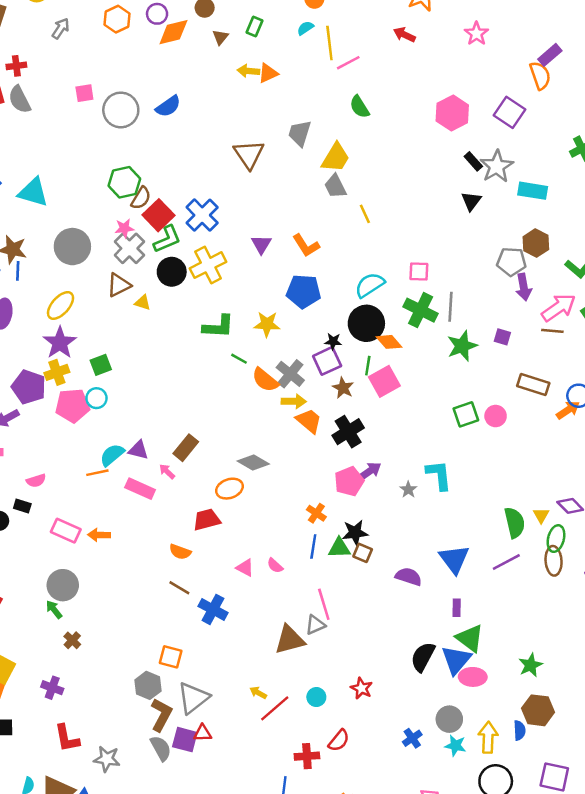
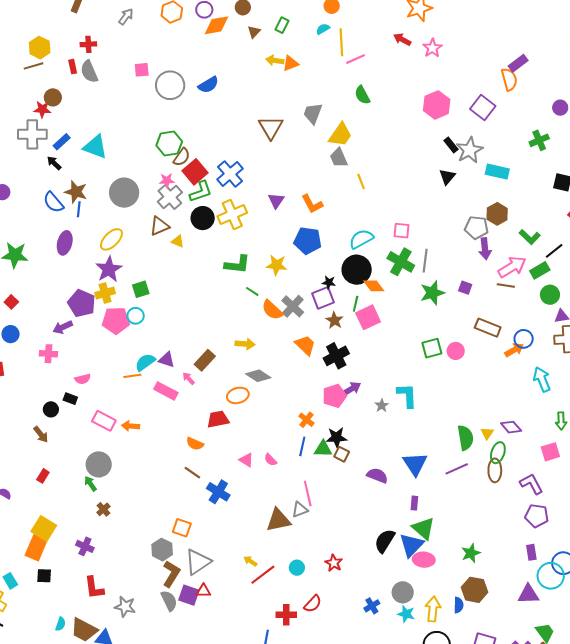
pink star: (477, 34) -> (432, 48), moved
yellow arrow: (294, 401) -> (245, 344), moved

